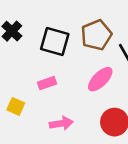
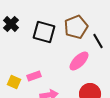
pink rectangle: (47, 83) -> (34, 76), moved

